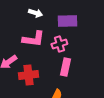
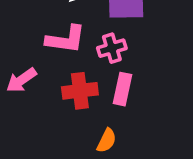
red cross: (28, 75) -> (80, 91), moved

